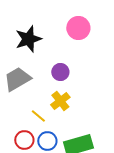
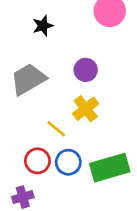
black star: (28, 39) -> (43, 26), size x0.6

